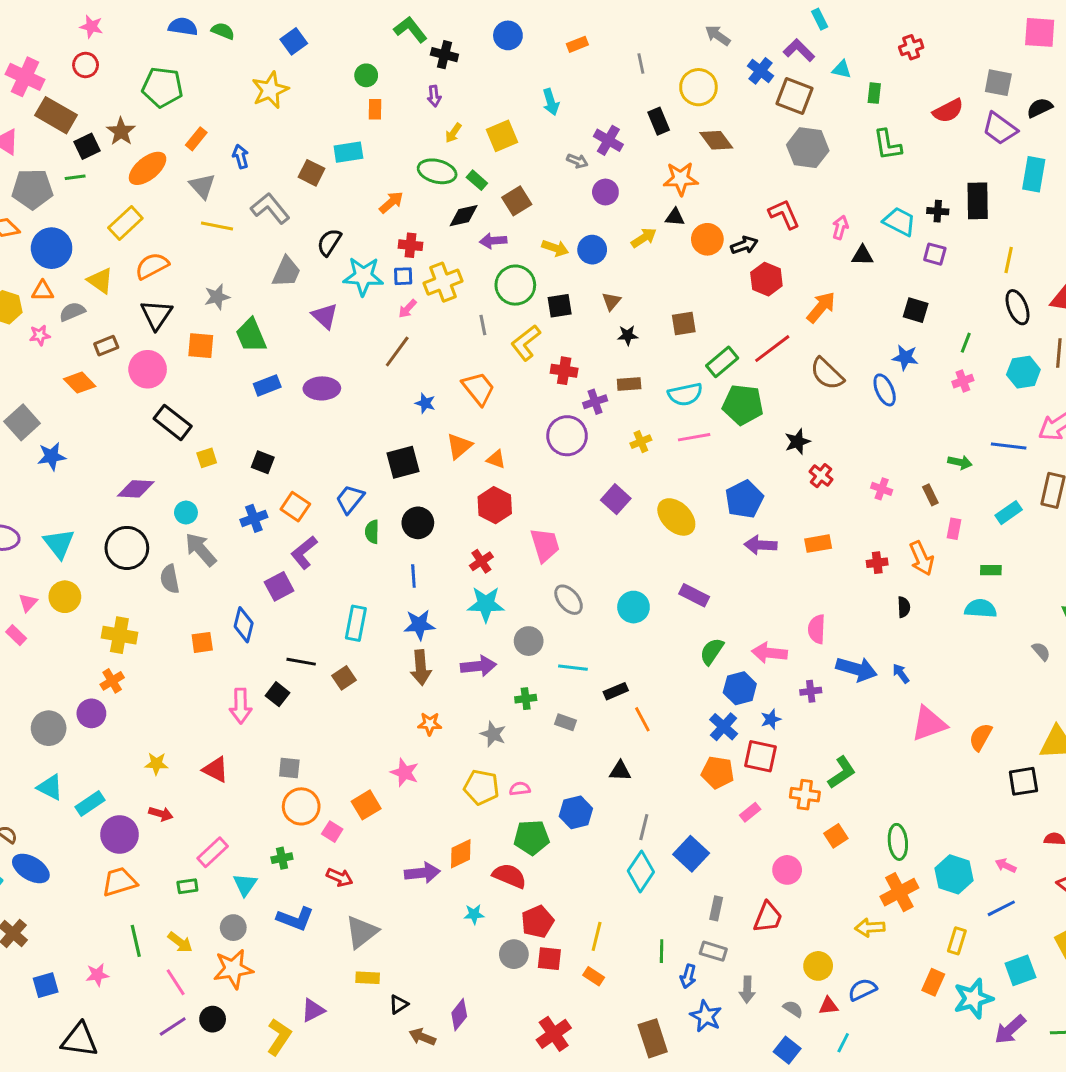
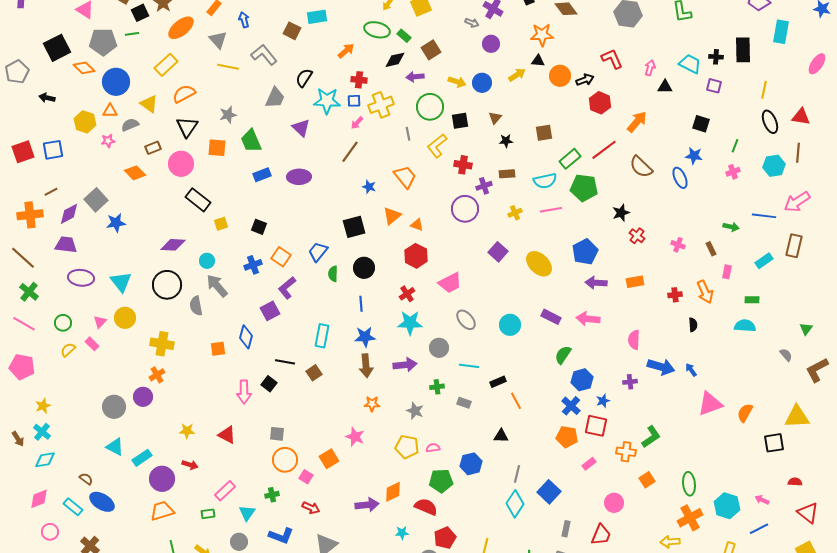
pink trapezoid: (545, 545) -> (450, 283), turned 80
pink arrow: (769, 653) -> (588, 319), moved

